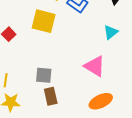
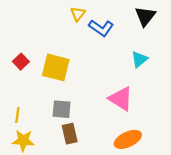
yellow square: (44, 21) -> (56, 67), moved

